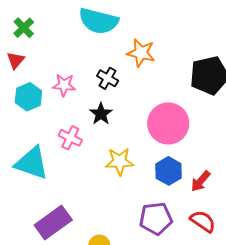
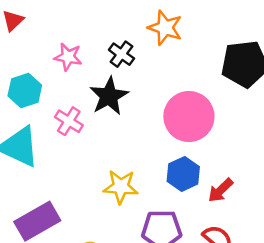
cyan hexagon: (28, 97) -> (25, 90), moved
black star: (101, 114) -> (109, 96), size x1.4
yellow star: (120, 161) -> (121, 187), moved

